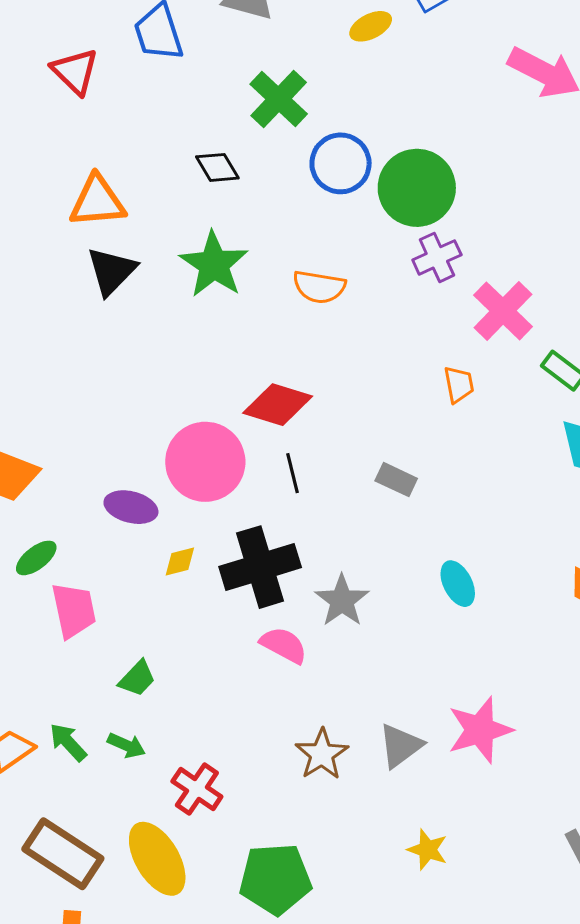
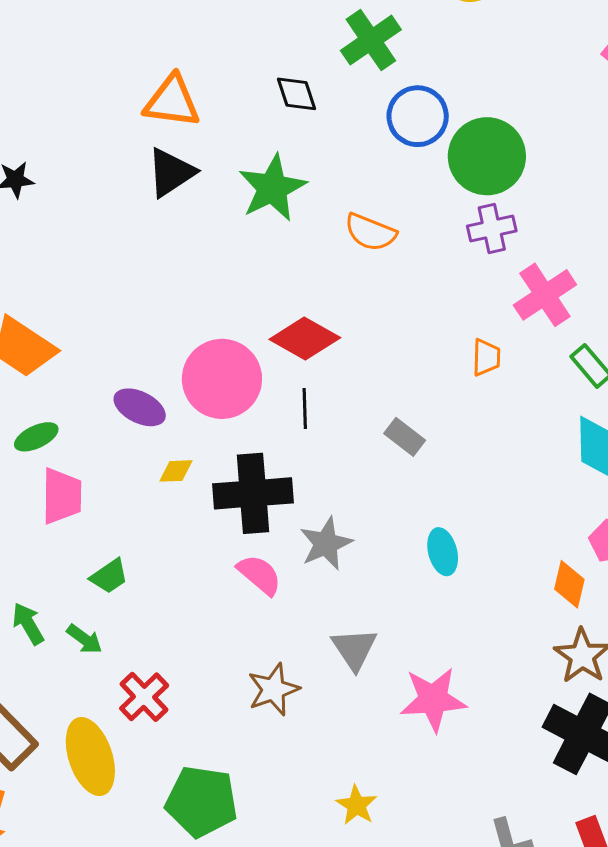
gray triangle: (400, 746) -> (354, 649), moved, turned -39

